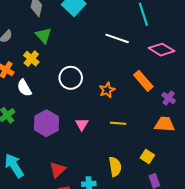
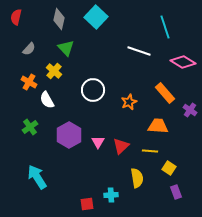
yellow line: (118, 123) -> (150, 151), moved
pink triangle: (82, 124) -> (98, 142), moved
orange trapezoid: (165, 124) -> (158, 126), moved
red triangle: (58, 170) -> (121, 146), moved

